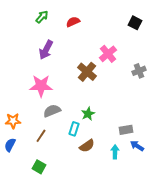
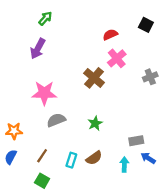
red semicircle: (73, 22) -> (110, 35), moved
purple arrow: (46, 50) -> (38, 49), moved
cyan rectangle: (74, 129) -> (71, 160), moved
brown line: (41, 136) -> (42, 156), moved

